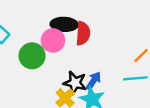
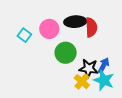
pink circle: (53, 41) -> (49, 29), moved
green circle: (32, 56) -> (66, 53), moved

